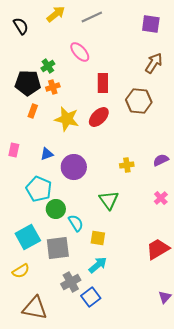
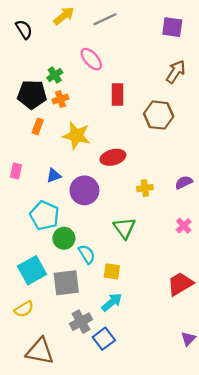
red ellipse: (99, 117) -> (113, 157), moved, turned 30

